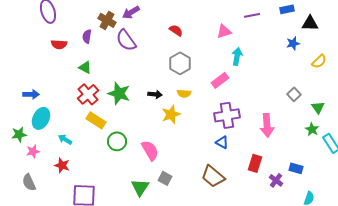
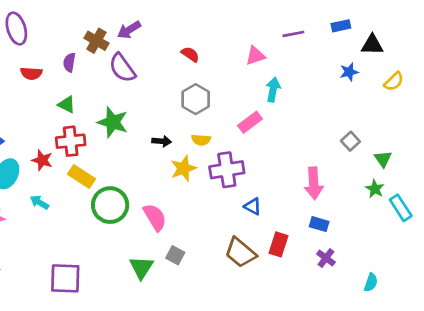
yellow semicircle: (319, 61) -> (394, 81), moved
green star: (119, 93) -> (113, 122), moved
red cross: (88, 94) -> (71, 141), turned 35
purple cross: (227, 115) -> (227, 170), moved
green circle: (117, 141) -> (110, 205), size x1.4
red rectangle: (255, 163) -> (278, 244), moved
red star: (62, 165) -> (42, 160), moved
blue rectangle: (296, 168) -> (319, 224), moved

